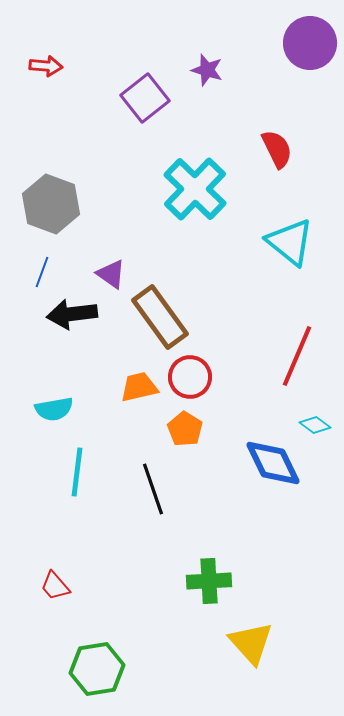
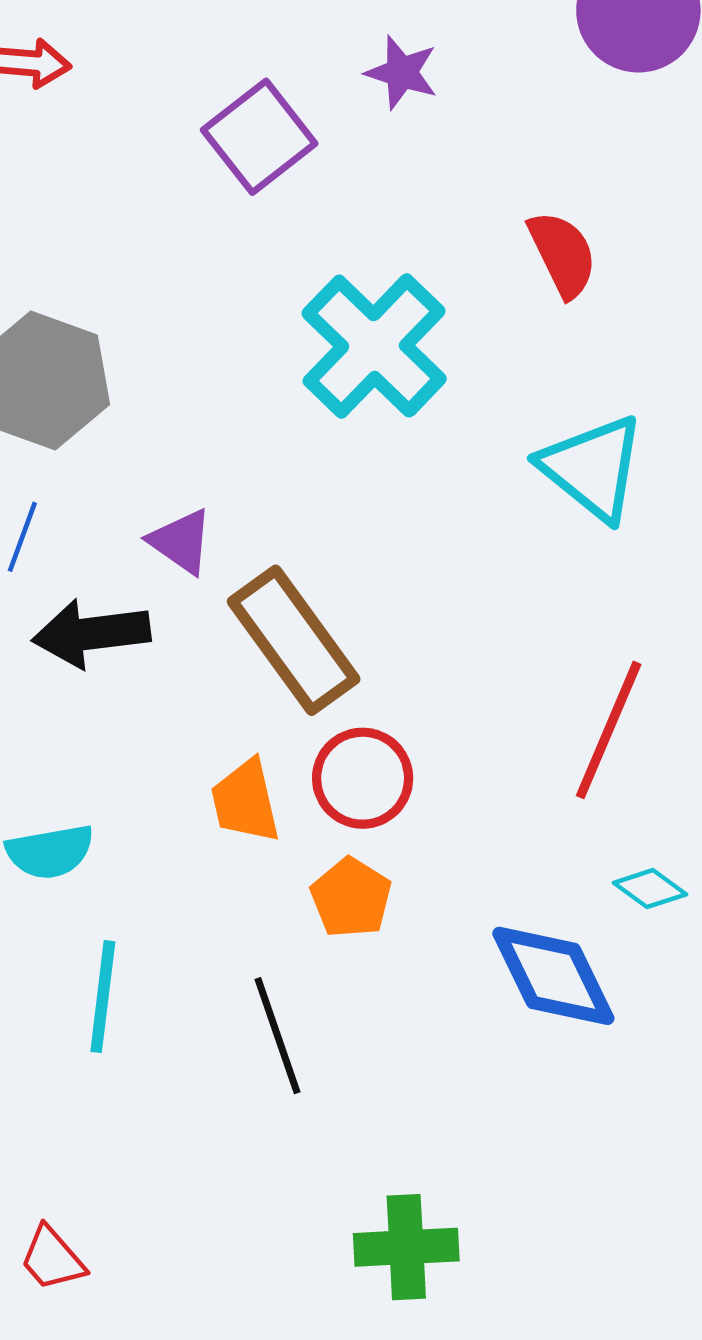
orange trapezoid: (139, 387) -> (245, 801), turned -90

